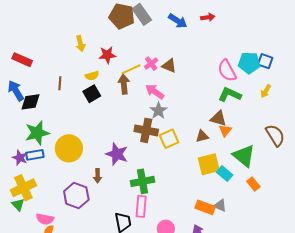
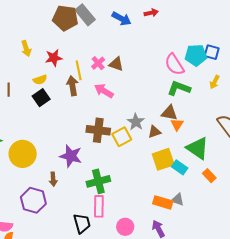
yellow line: (131, 69) -> (79, 70), turned -72
gray star: (158, 111) -> (136, 122), moved

